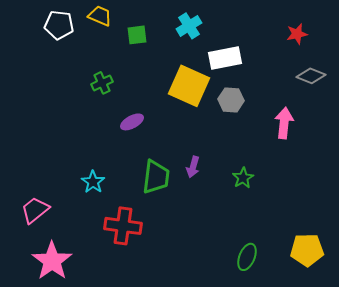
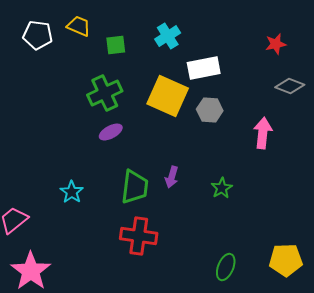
green cross: (102, 83) -> (105, 93), moved, size x1.6
red cross: (123, 226) -> (139, 236), moved

